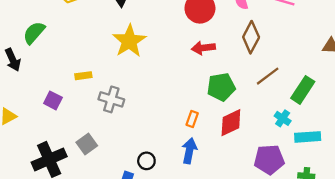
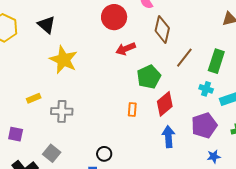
purple square: (53, 100) -> (16, 134), moved
blue arrow: (189, 151) -> (168, 137), moved

